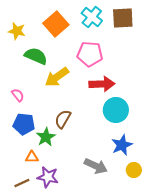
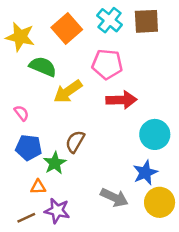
yellow star: (17, 31) -> (20, 37), size x1.4
cyan circle: (116, 110) -> (155, 134), moved
yellow circle: (134, 170) -> (160, 202), size x1.6

